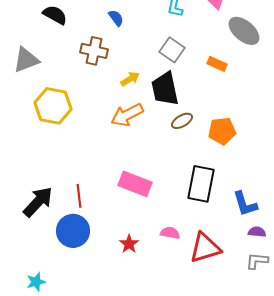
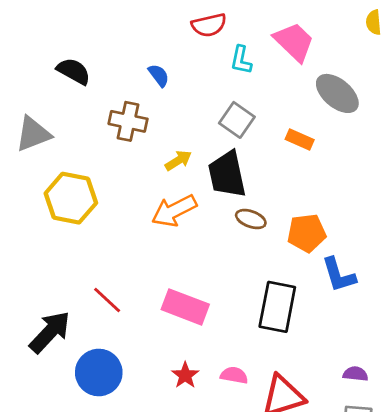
brown ellipse: (182, 121) -> (251, 219), turned 50
red line: (79, 196) -> (107, 300), moved, turned -40
blue L-shape: (245, 204) -> (339, 275), moved
red star: (129, 244) -> (185, 375), moved

